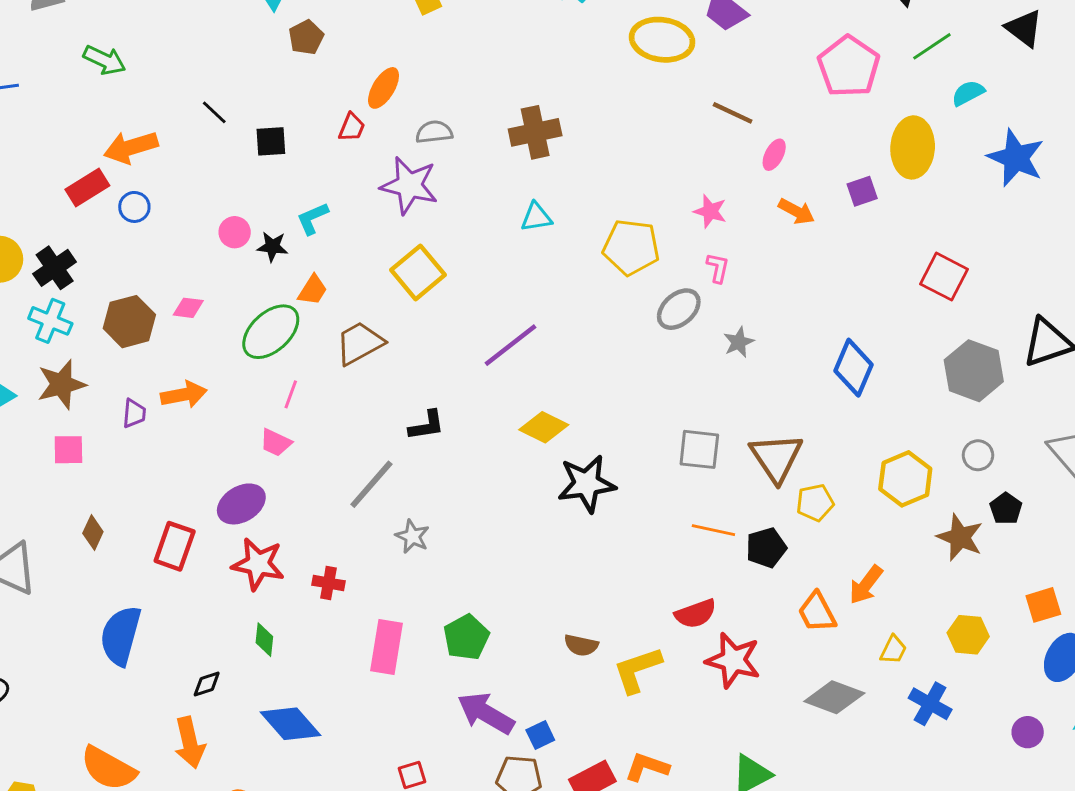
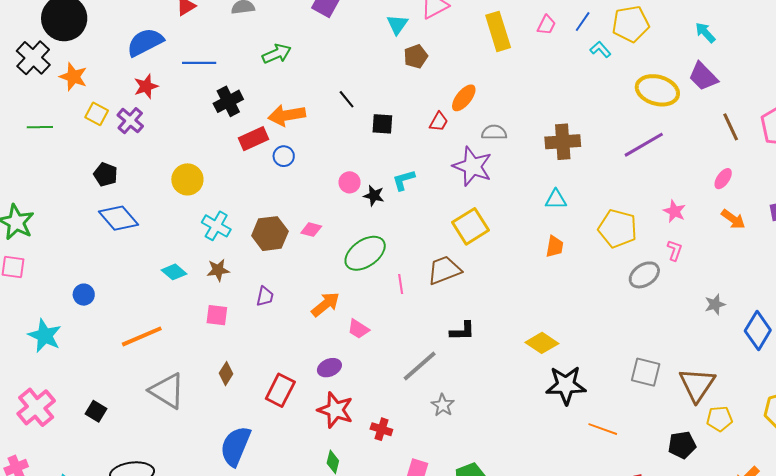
green arrow: (105, 60) -> (277, 54), turned -56
brown line: (733, 113) -> (731, 127), moved, turned 32
black cross: (55, 268) -> (228, 101), moved
orange trapezoid: (313, 290) -> (555, 246), moved, turned -30
gray star: (739, 342) -> (715, 304), moved
brown trapezoid: (360, 343) -> (444, 270), moved
purple line: (511, 345) -> (644, 145), moved
brown star: (61, 384) -> (218, 270), size x0.7
pink line: (291, 394) -> (401, 284), moved, turned -36
orange arrow: (184, 395) -> (326, 304), moved, turned -36
purple ellipse: (241, 504) -> (329, 368), size x0.7
orange line: (713, 530) -> (603, 429), moved

